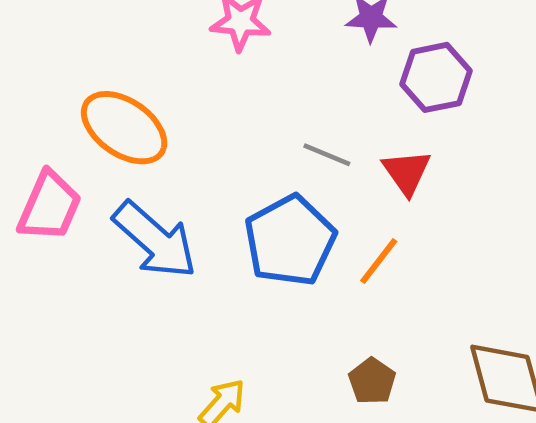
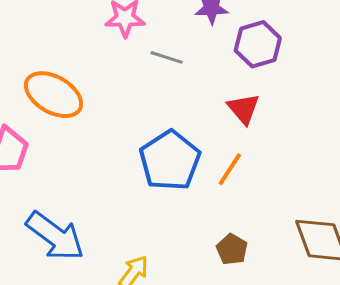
gray line: (327, 155) -> (167, 57), moved
blue arrow: (155, 240) -> (55, 236), moved

